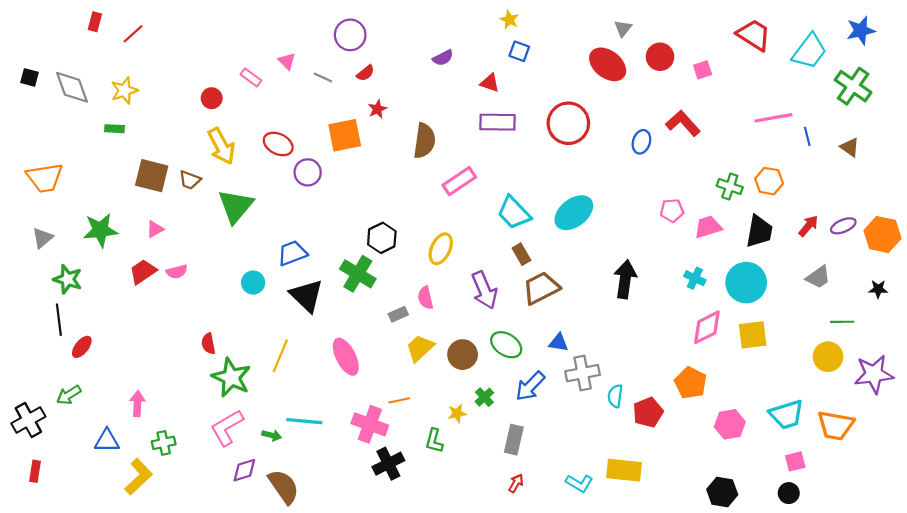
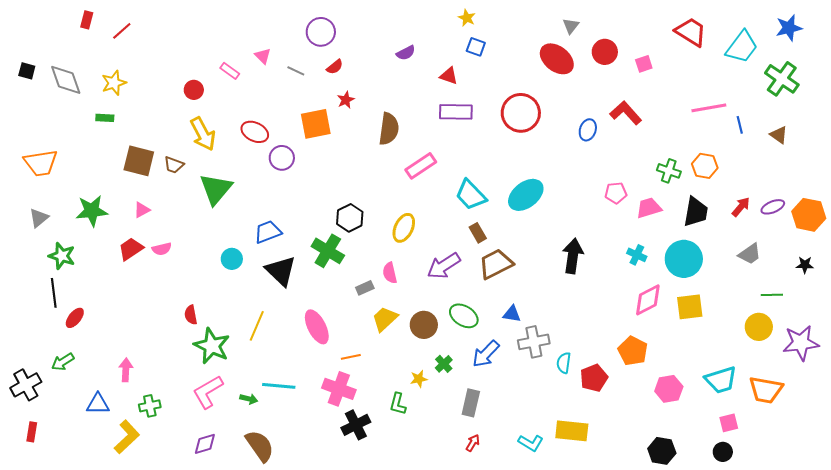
purple arrow: (484, 290) -> (444, 266), turned 80
orange line: (399, 400) -> (351, 357), moved
purple diamond: (244, 470) -> (205, 444), moved

